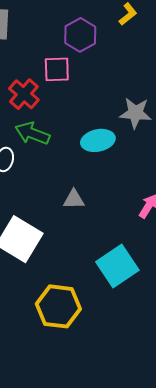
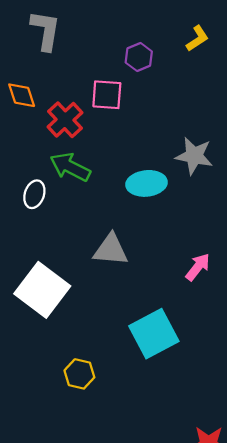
purple hexagon: (80, 35) -> (139, 57), size x0.7
gray triangle: (74, 199) -> (111, 250), size x1.4
yellow hexagon: (58, 306) -> (79, 374), size x0.6

